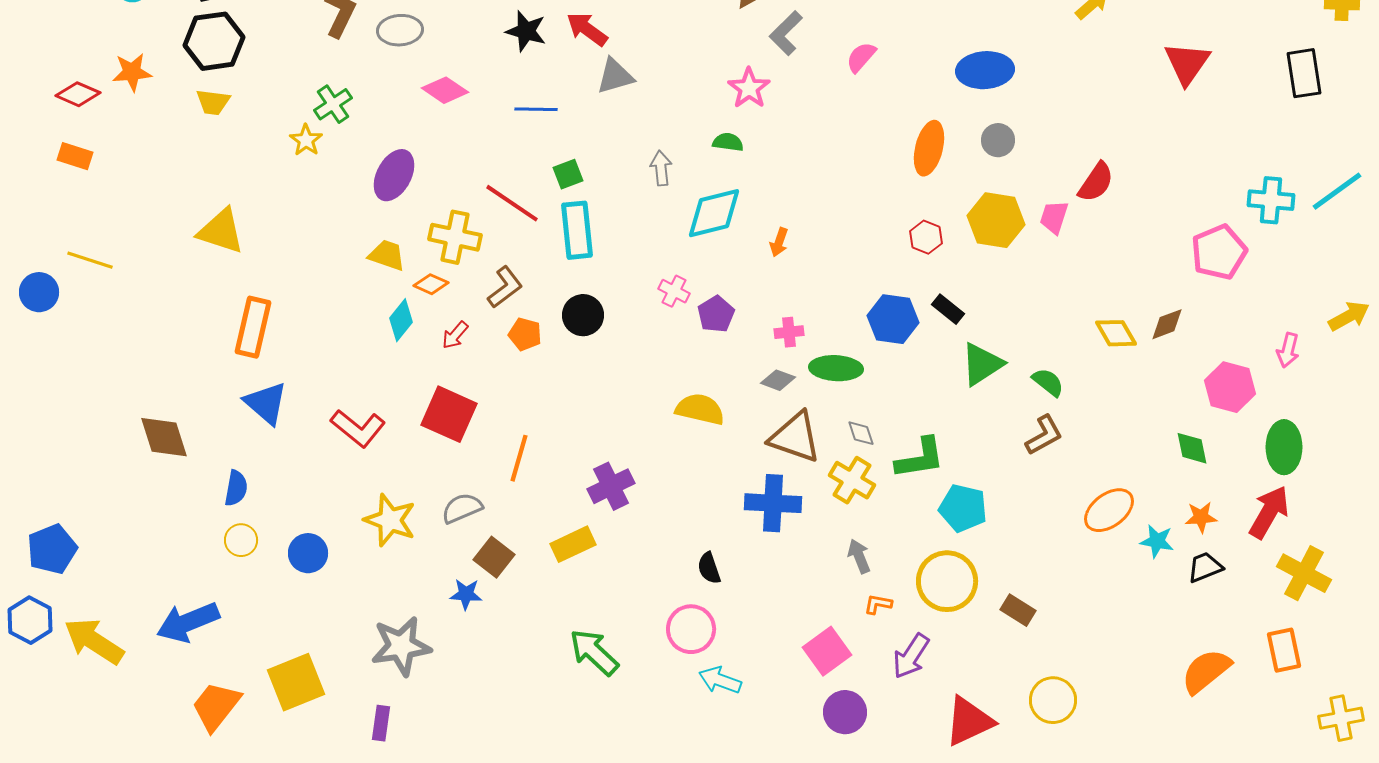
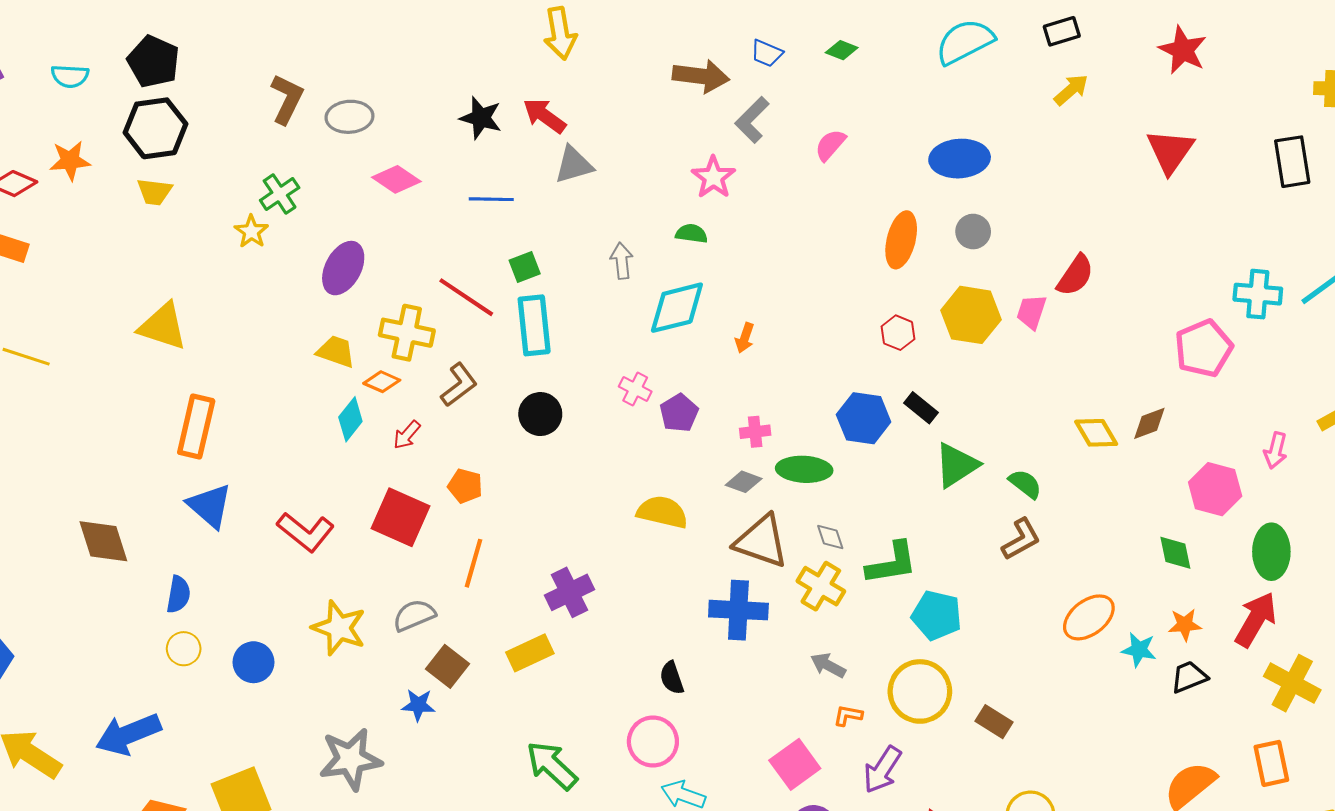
orange pentagon: (525, 334) -> (465, 486), moved
gray arrow: (859, 556) -> (828, 665), turned -40

